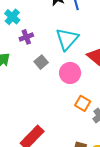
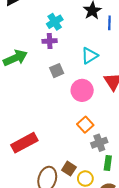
cyan cross: (12, 17) -> (55, 22), moved
cyan triangle: (67, 39) -> (90, 56), size x0.7

